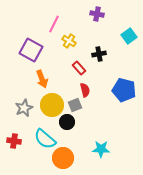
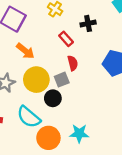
orange arrow: (42, 79) -> (25, 51), turned -30
cyan star: (101, 149) -> (79, 133), moved

